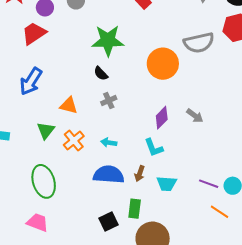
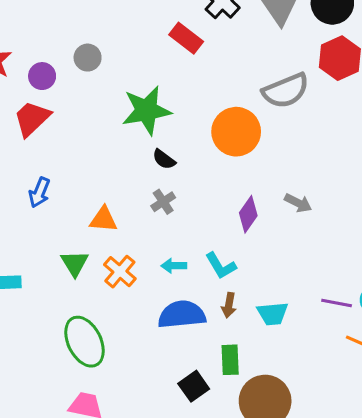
black semicircle: (101, 74) -> (164, 159), moved
blue arrow: (31, 81) -> (39, 192), size x0.7
cyan L-shape: (154, 148) -> (221, 266), moved

